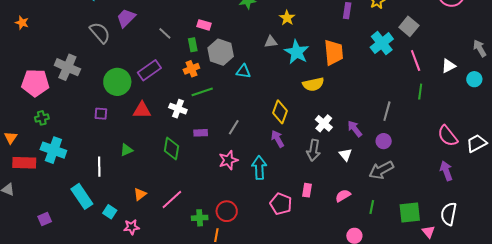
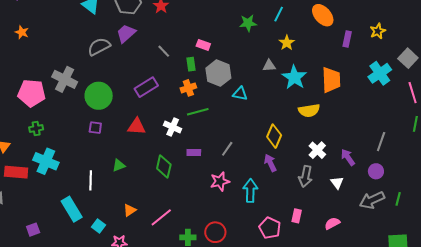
gray semicircle: (100, 33) -> (99, 47), turned -80
green circle: (117, 82) -> (99, 96), moved
green line: (372, 207) -> (398, 199), moved

